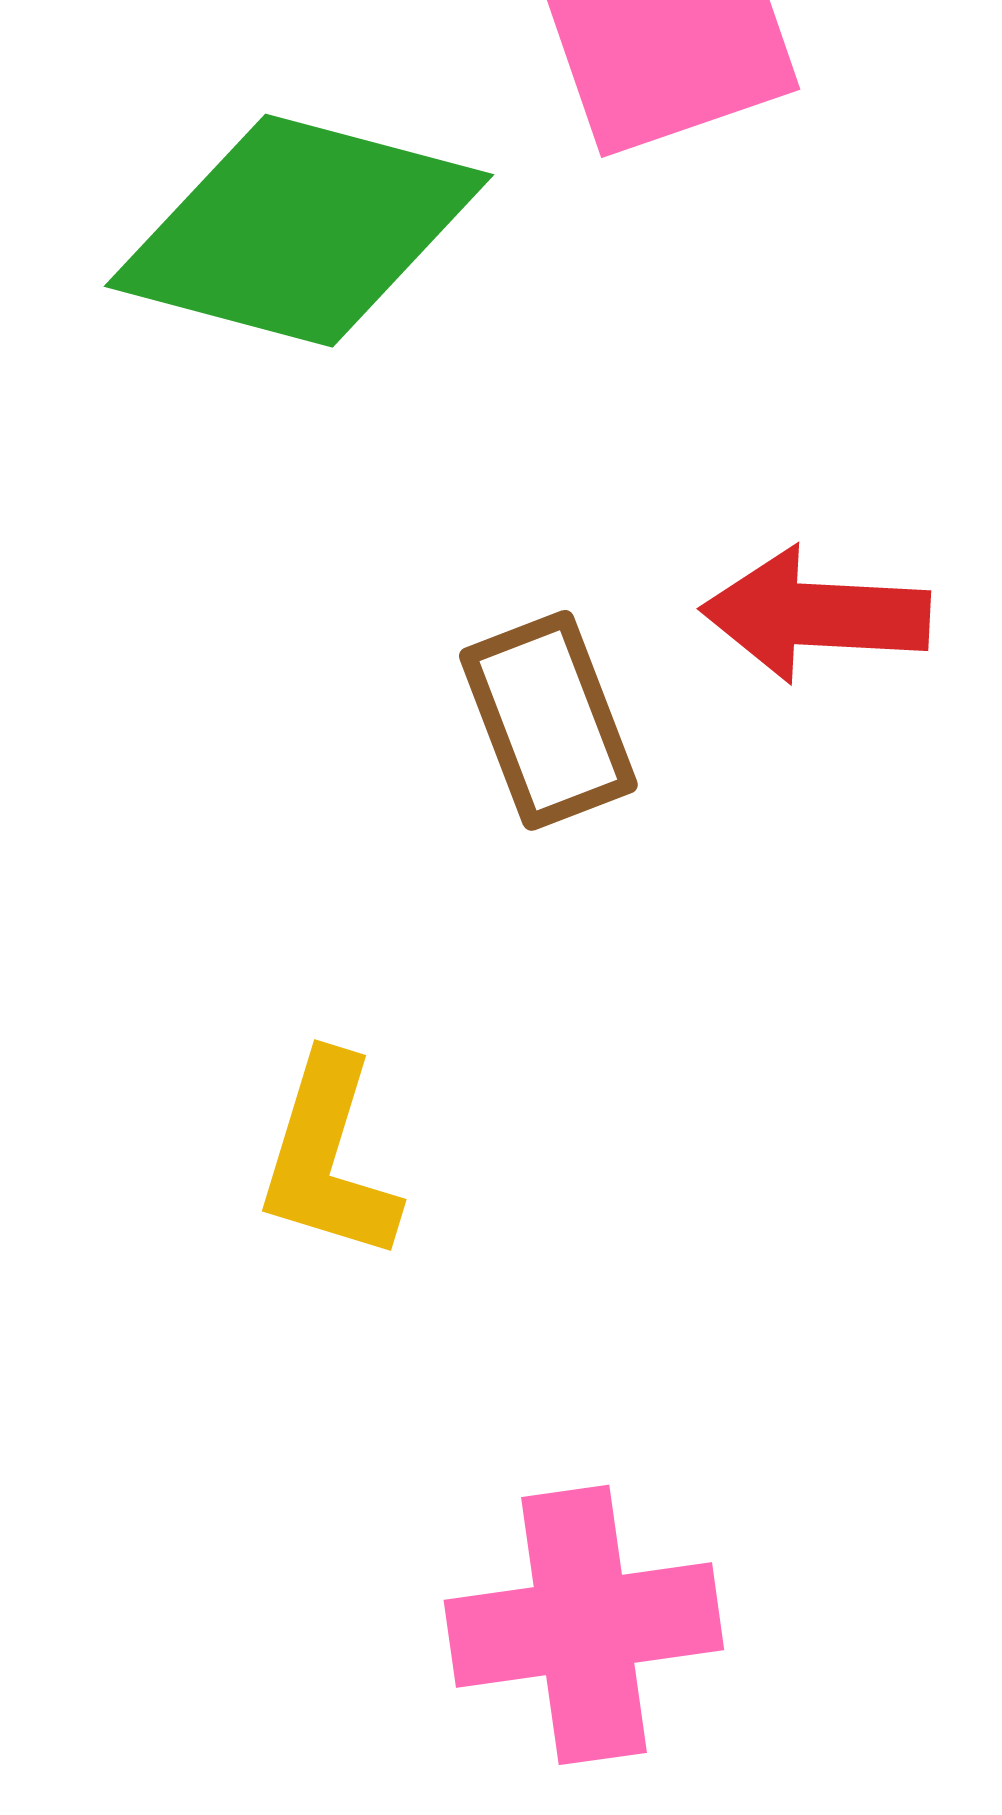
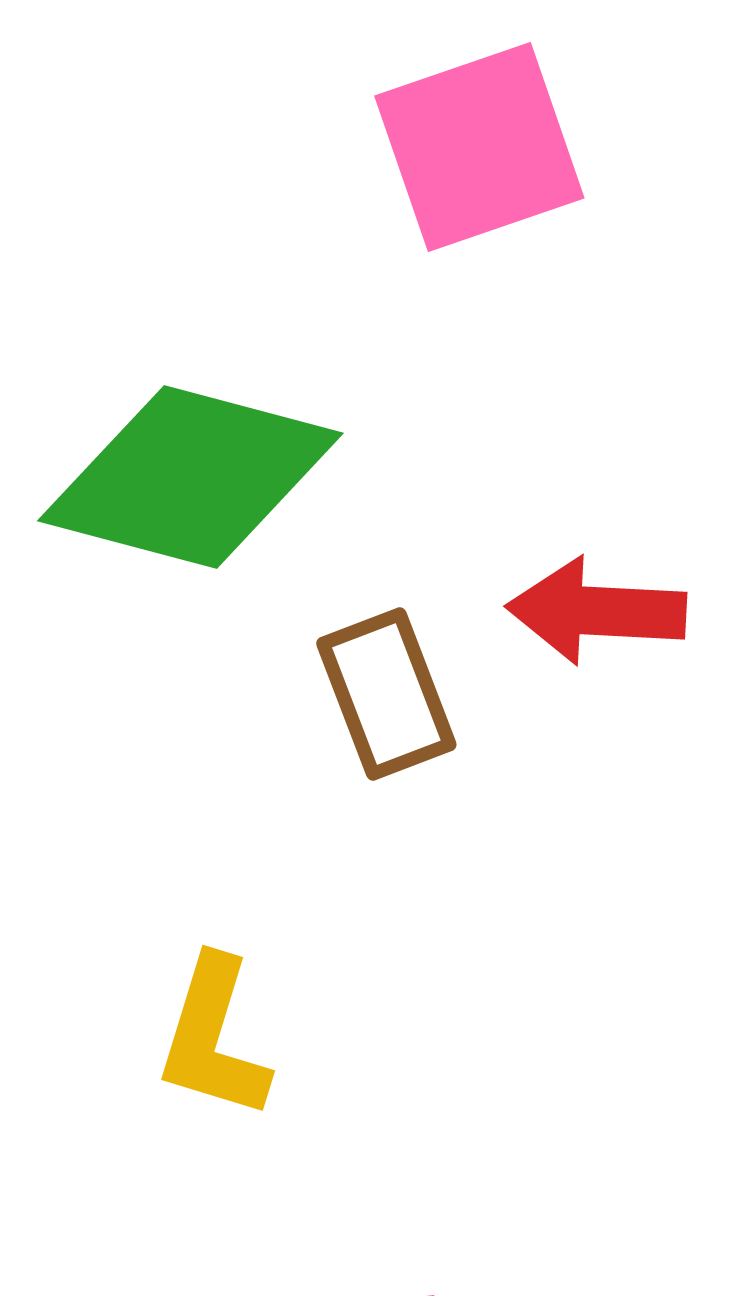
green diamond: (299, 231) -> (190, 477), moved

